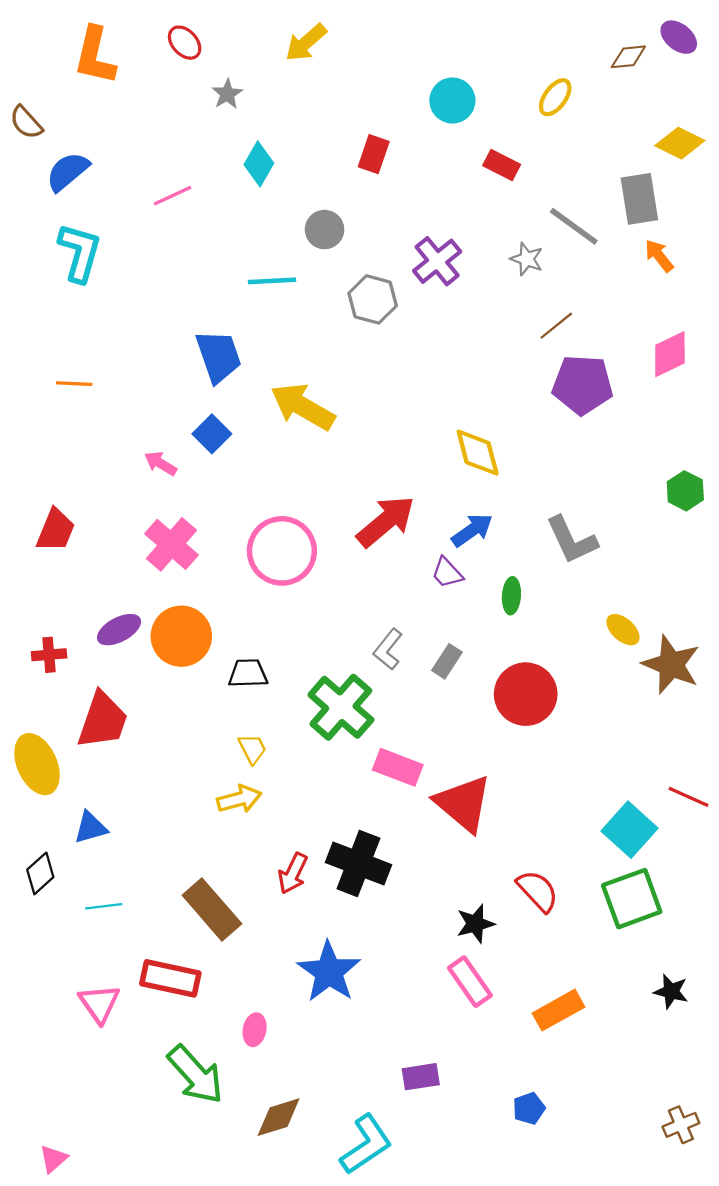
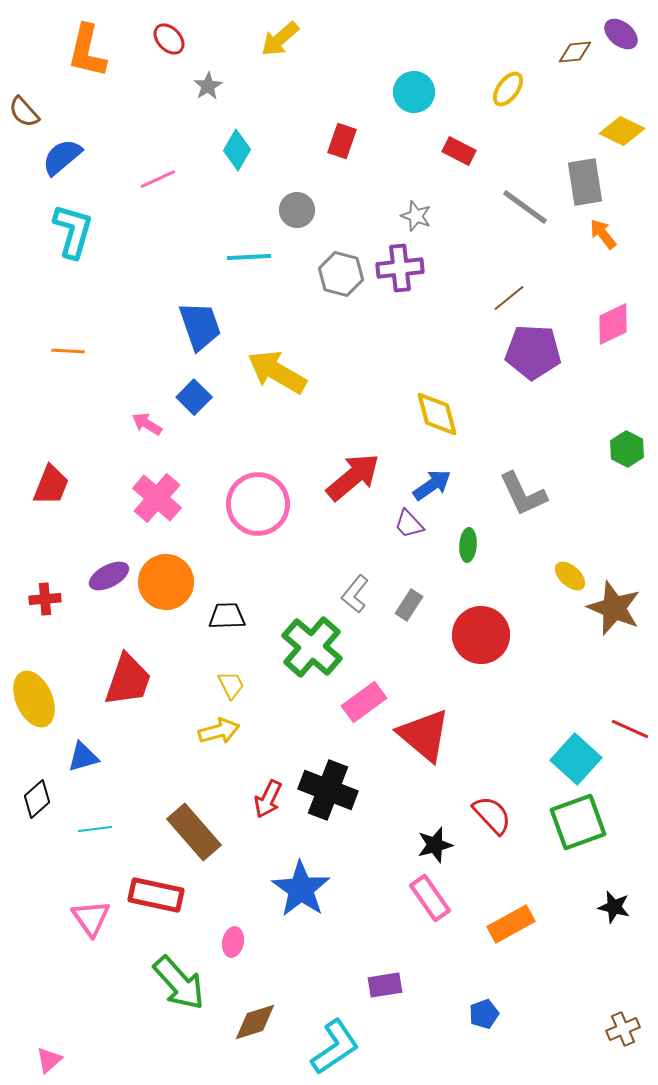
gray star: (527, 259) -> (416, 216), moved
purple cross: (437, 261) -> (400, 268), moved, turned 33
red trapezoid: (103, 720) -> (128, 680), moved
pink rectangle: (398, 767) -> (364, 702), turned -57

